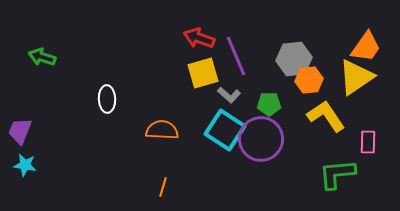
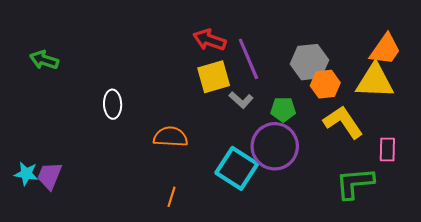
yellow triangle: (356, 77) -> (375, 81), turned 36
cyan square: (225, 130) -> (237, 168), moved
purple trapezoid: (20, 131) -> (49, 176), moved

